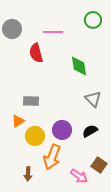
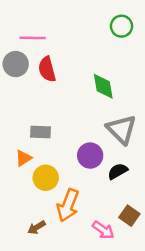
gray circle: (12, 29) -> (16, 64), moved
pink line: (53, 32) -> (33, 38), moved
gray triangle: (93, 99) -> (122, 129), size x1.4
purple circle: (62, 130) -> (90, 156), moved
brown arrow: (28, 174) -> (37, 227), turned 56

